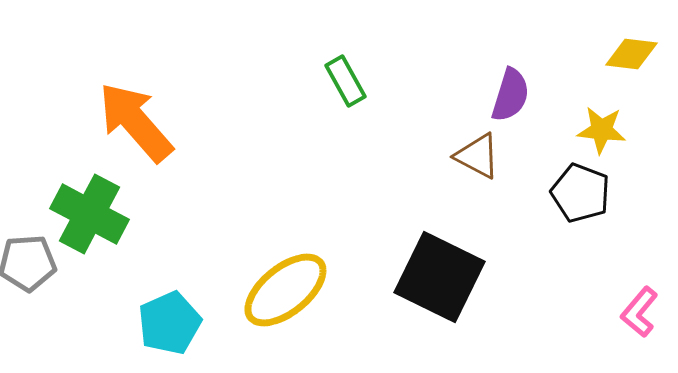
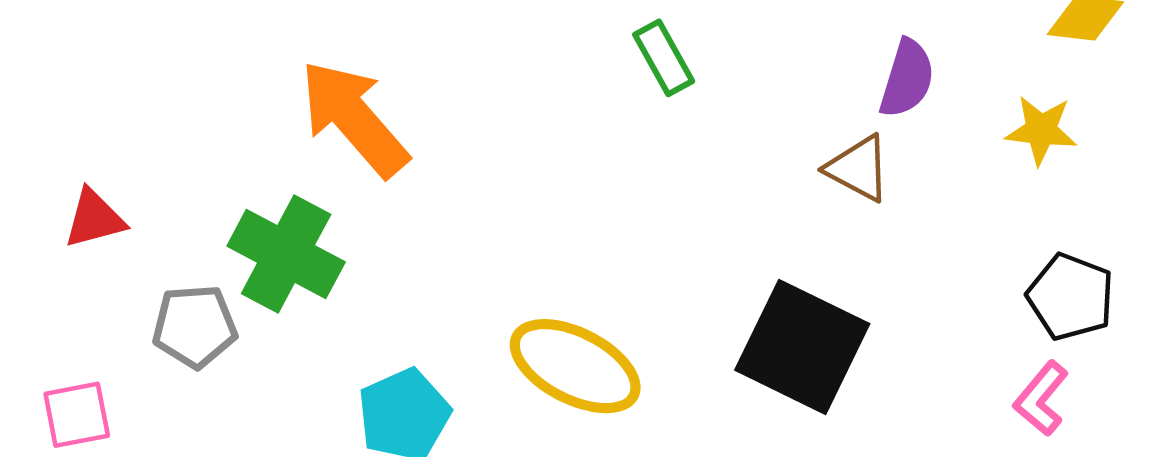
black pentagon: (580, 193) -> (1071, 297), moved
yellow ellipse: (285, 290) -> (575, 366), turned 66
pink L-shape: (639, 312) -> (1041, 399), moved

